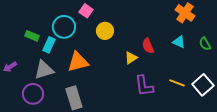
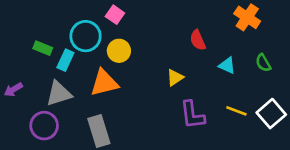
yellow circle: (105, 31) -> (119, 51), moved
cyan triangle: (179, 42) -> (227, 65), moved
green semicircle: (205, 44) -> (263, 63), moved
red semicircle: (148, 46) -> (198, 40), moved

